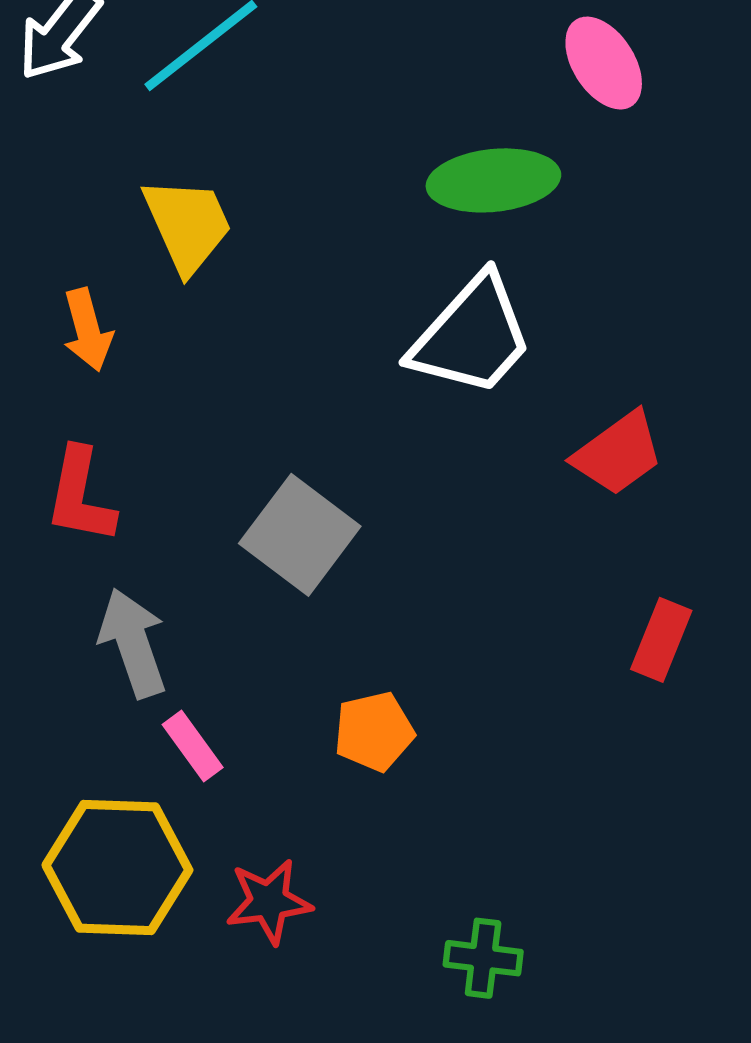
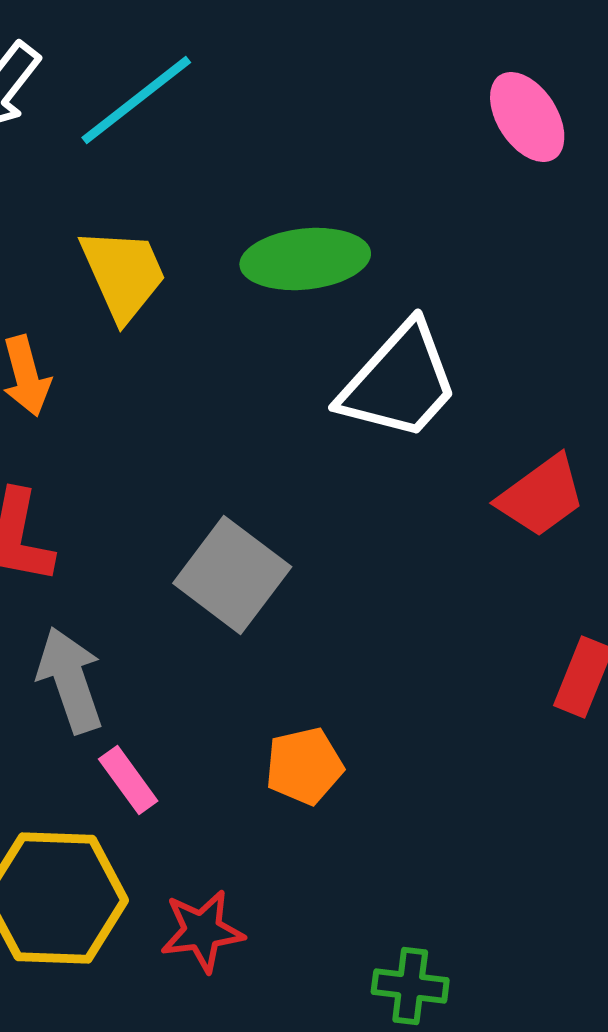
green ellipse: (493, 180) -> (305, 259), moved

